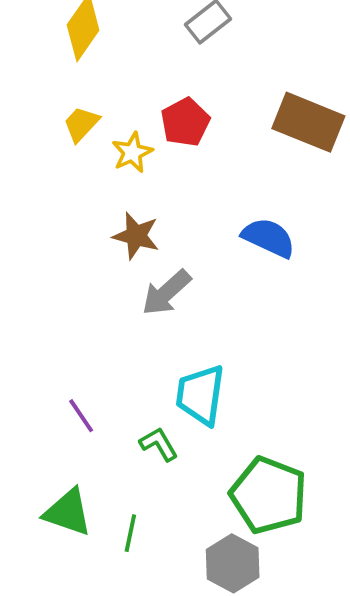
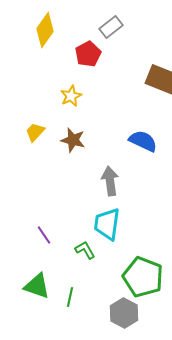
red pentagon: (185, 122) -> (88, 54), moved
yellow trapezoid: (81, 124) -> (35, 132), moved
gray arrow: (166, 293) -> (110, 181), moved, turned 124

